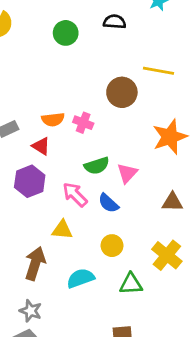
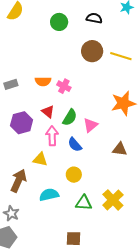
brown circle: (122, 92) -> (92, 51), moved
red triangle: (41, 146) -> (48, 112), moved
green semicircle: (97, 166) -> (70, 117), turned -48
pink arrow: (75, 195) -> (52, 136), turned 36
yellow cross: (167, 255) -> (113, 200), moved

